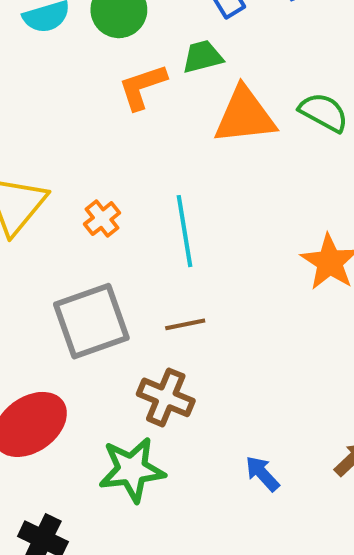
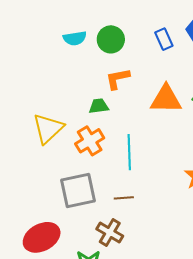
green trapezoid: (203, 57) -> (99, 106), moved
orange cross: (102, 219) -> (90, 141), size x1.6

